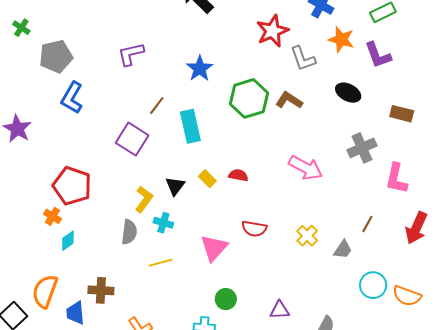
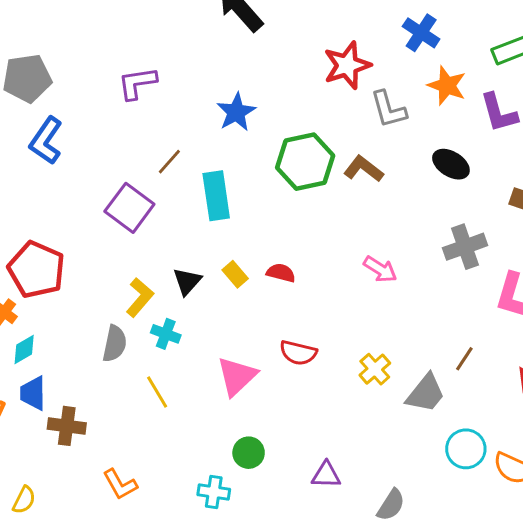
pink arrow: (306, 168) -> (380, 269), size x0.7
gray trapezoid: (343, 249) -> (426, 393), size x1.4
yellow line: (161, 263) -> (157, 392), turned 70
blue trapezoid: (75, 313) -> (33, 393), moved

